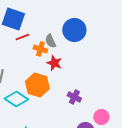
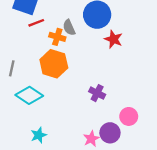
red star: (54, 63) -> (113, 39), moved
orange hexagon: (37, 85) -> (54, 64), moved

